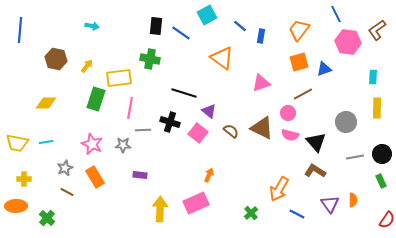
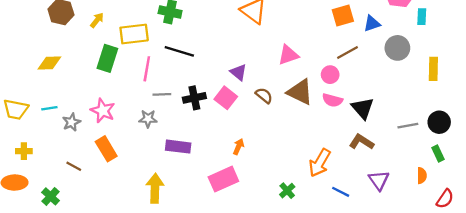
cyan rectangle: (373, 77) -> (422, 17), moved
pink triangle: (261, 83) -> (288, 55), moved
black line: (184, 93) -> (179, 51), moved
black cross: (170, 122) -> (194, 98), moved, turned -30
gray circle: (346, 122) -> (397, 48), moved
gray star: (123, 145) -> (148, 119), moved
gray star: (65, 168) -> (71, 122), moved
purple rectangle: (140, 175) -> (178, 147), moved, size x1.5
orange semicircle: (353, 200) -> (422, 176), moved
yellow arrow: (160, 209) -> (155, 188), moved

